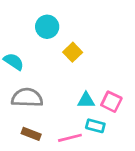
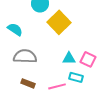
yellow square: (73, 52) -> (59, 22), size x1.6

